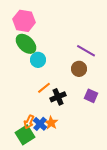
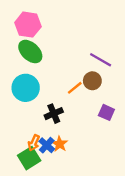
cyan circle: (38, 60) -> (26, 88), moved, size x1.5
orange line: (44, 88) -> (75, 88), moved
black cross: (58, 97) -> (54, 114), moved

